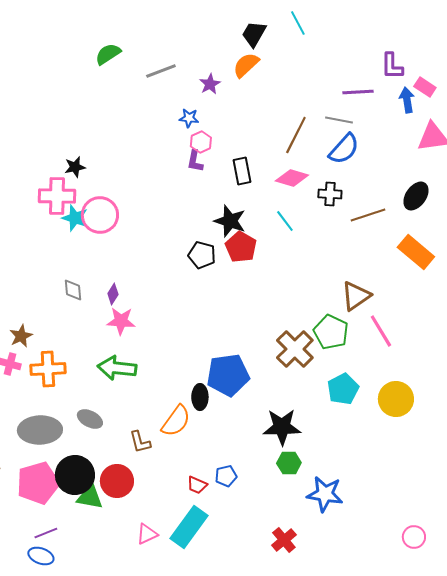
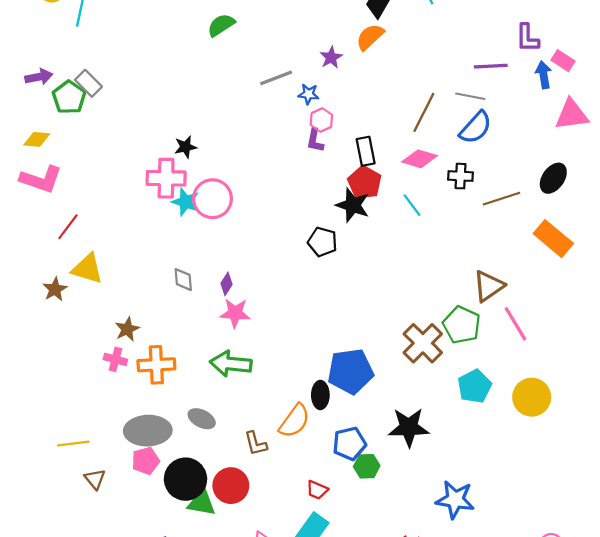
gray line: (161, 71) -> (276, 78), moved
red pentagon: (241, 247) -> (365, 183), moved
green hexagon: (289, 463) -> (367, 466), moved
blue pentagon: (226, 476) -> (349, 444), moved, size x1.4
pink pentagon: (38, 483) -> (146, 461), moved, size x0.6

